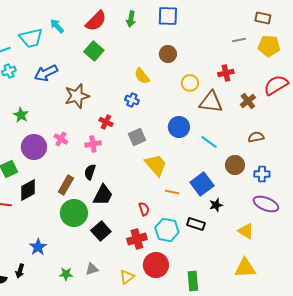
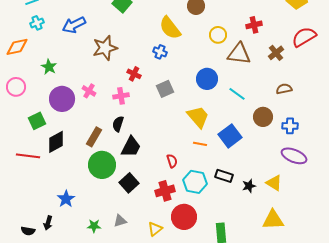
yellow semicircle: (142, 76) -> (170, 28), size x1.4
yellow trapezoid: (156, 165) -> (198, 117), moved
black star: (216, 205) -> (249, 186), moved

